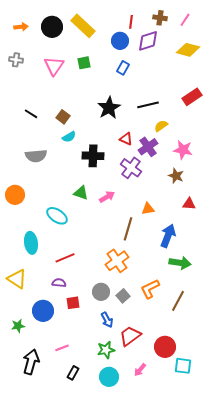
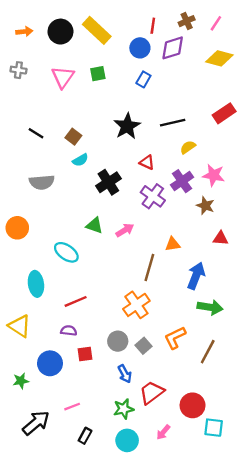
brown cross: (160, 18) -> (187, 21), turned -32
purple cross: (148, 147) -> (182, 181), moved
black cross: (93, 156) -> (108, 182), turned -35
black arrow: (31, 362) -> (36, 423), turned 35

